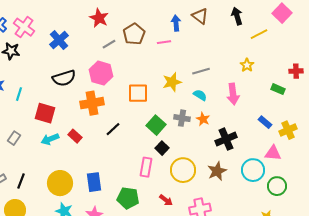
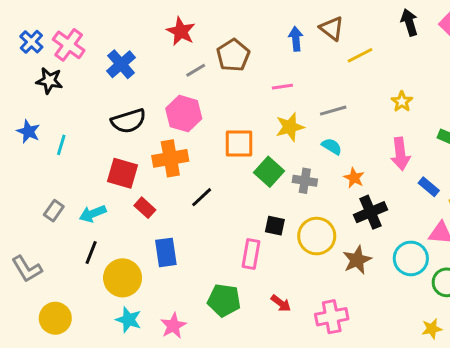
black arrow: (237, 16) -> (409, 22), moved
yellow line: (259, 34) -> (360, 55), moved
pink line: (164, 42) -> (282, 87), moved
pink arrow: (233, 94) -> (400, 154), moved
red square: (45, 113) -> (123, 173), moved
orange star: (203, 119) -> (354, 178), moved
green square: (156, 125) -> (269, 172), moved
cyan arrow: (50, 139) -> (93, 214), moved
black square: (162, 148) -> (275, 226), turned -32
yellow circle: (183, 170) -> (317, 236), moved
black line: (21, 181) -> (91, 252), moved
blue rectangle: (94, 182) -> (166, 252), moved

